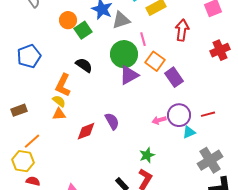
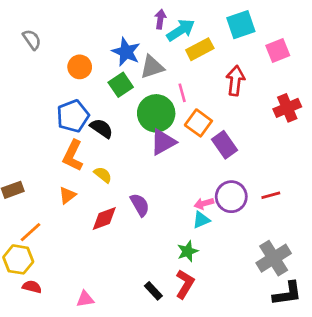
green square: (83, 30) -> (121, 85), moved
blue pentagon: (29, 56) -> (73, 116), moved
yellow semicircle: (59, 101) -> (103, 175), moved
orange triangle: (59, 114) -> (67, 195), turned -32
cyan triangle: (189, 132) -> (201, 220), moved

